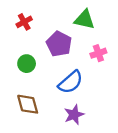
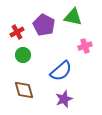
red cross: (24, 22) -> (17, 32), moved
purple pentagon: (59, 44) -> (44, 25), moved

